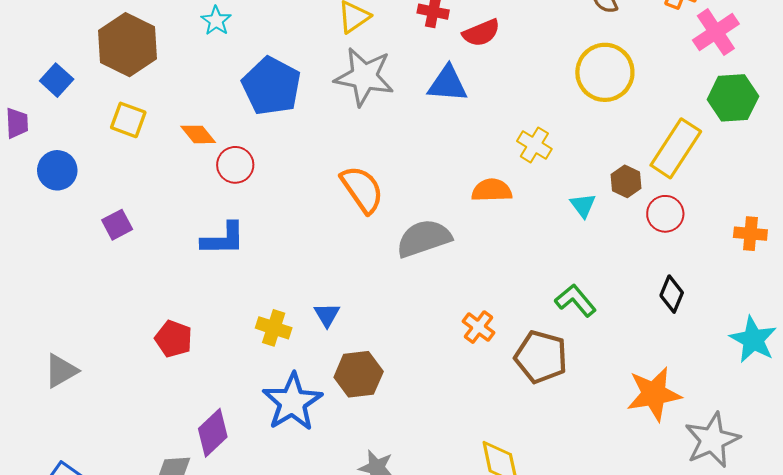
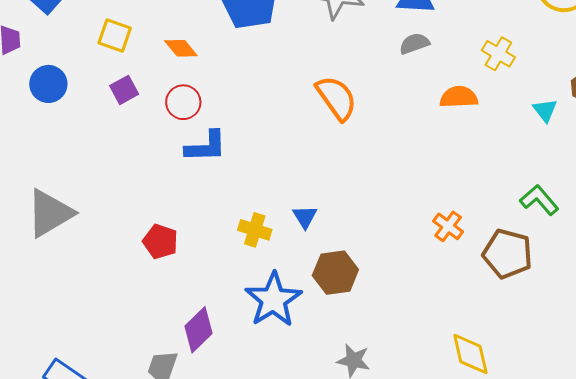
red circle: (235, 165) -> (183, 102), moved
purple square: (117, 225) -> (124, 90), moved
gray semicircle: (424, 238) -> (414, 43), moved, size x0.6
gray triangle: (61, 371) -> (50, 213), moved, size x1.5

